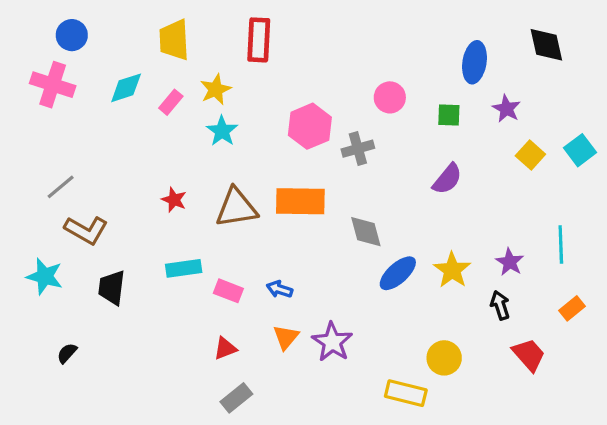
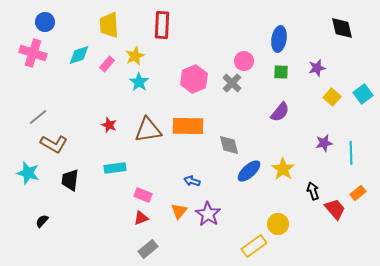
blue ellipse: (475, 62) -> (279, 39), moved
purple star: (506, 109) -> (317, 68), turned 30
gray cross: (358, 149) -> (232, 83), moved, turned -30
purple star: (510, 262) -> (324, 143), moved, turned 30
blue arrow: (280, 289) -> (192, 181), moved
pink rectangle: (228, 291) -> (143, 195), moved
red trapezoid: (529, 355) -> (335, 209), moved
yellow rectangle: (406, 393) -> (254, 246), turned -50

